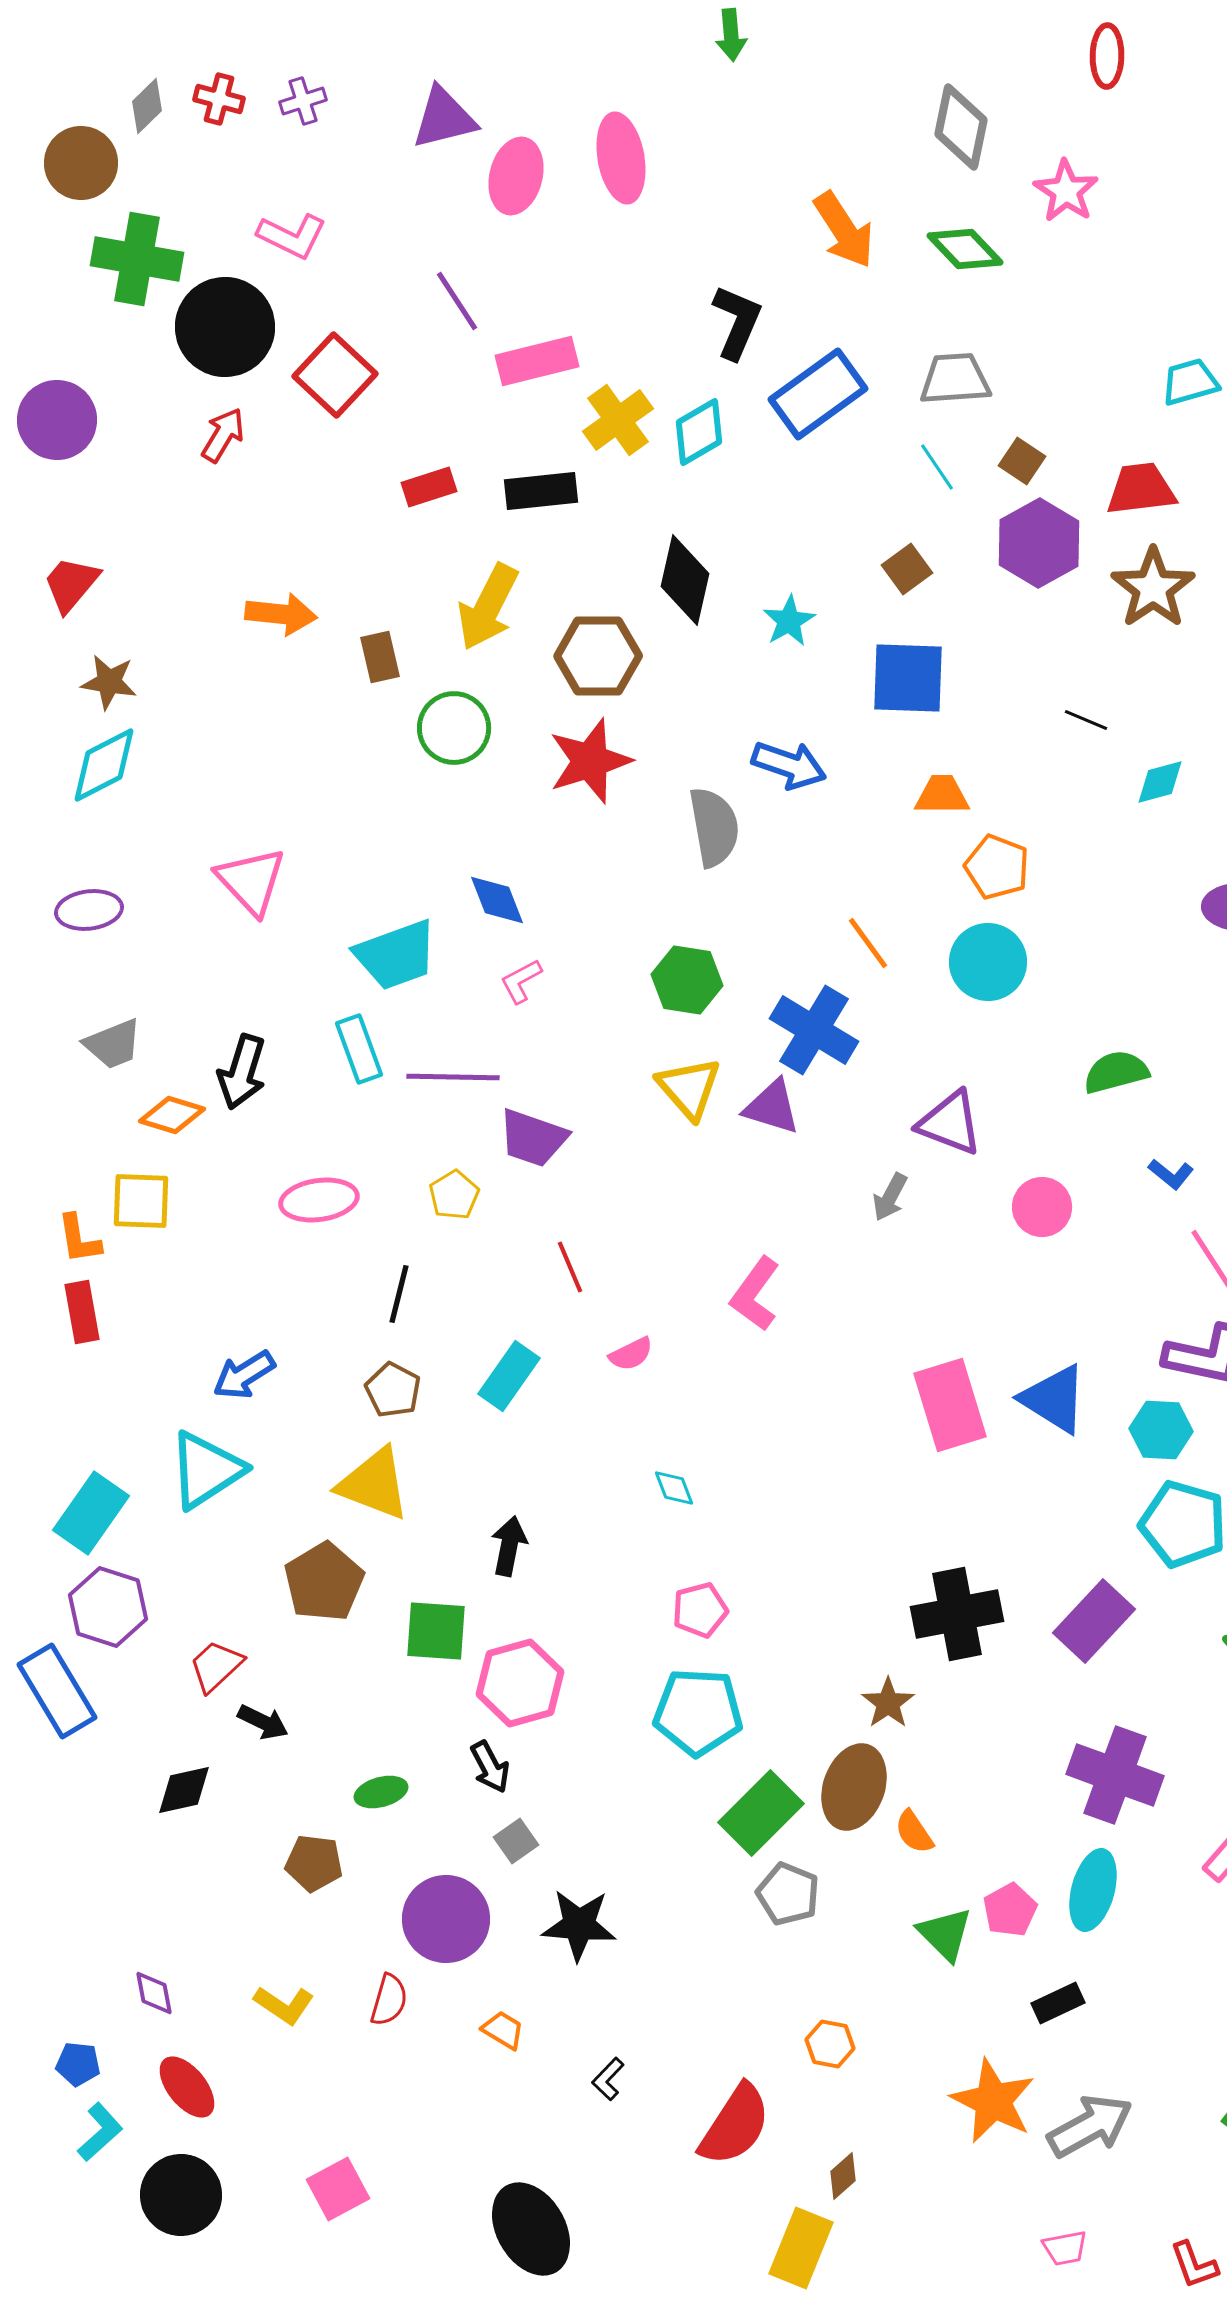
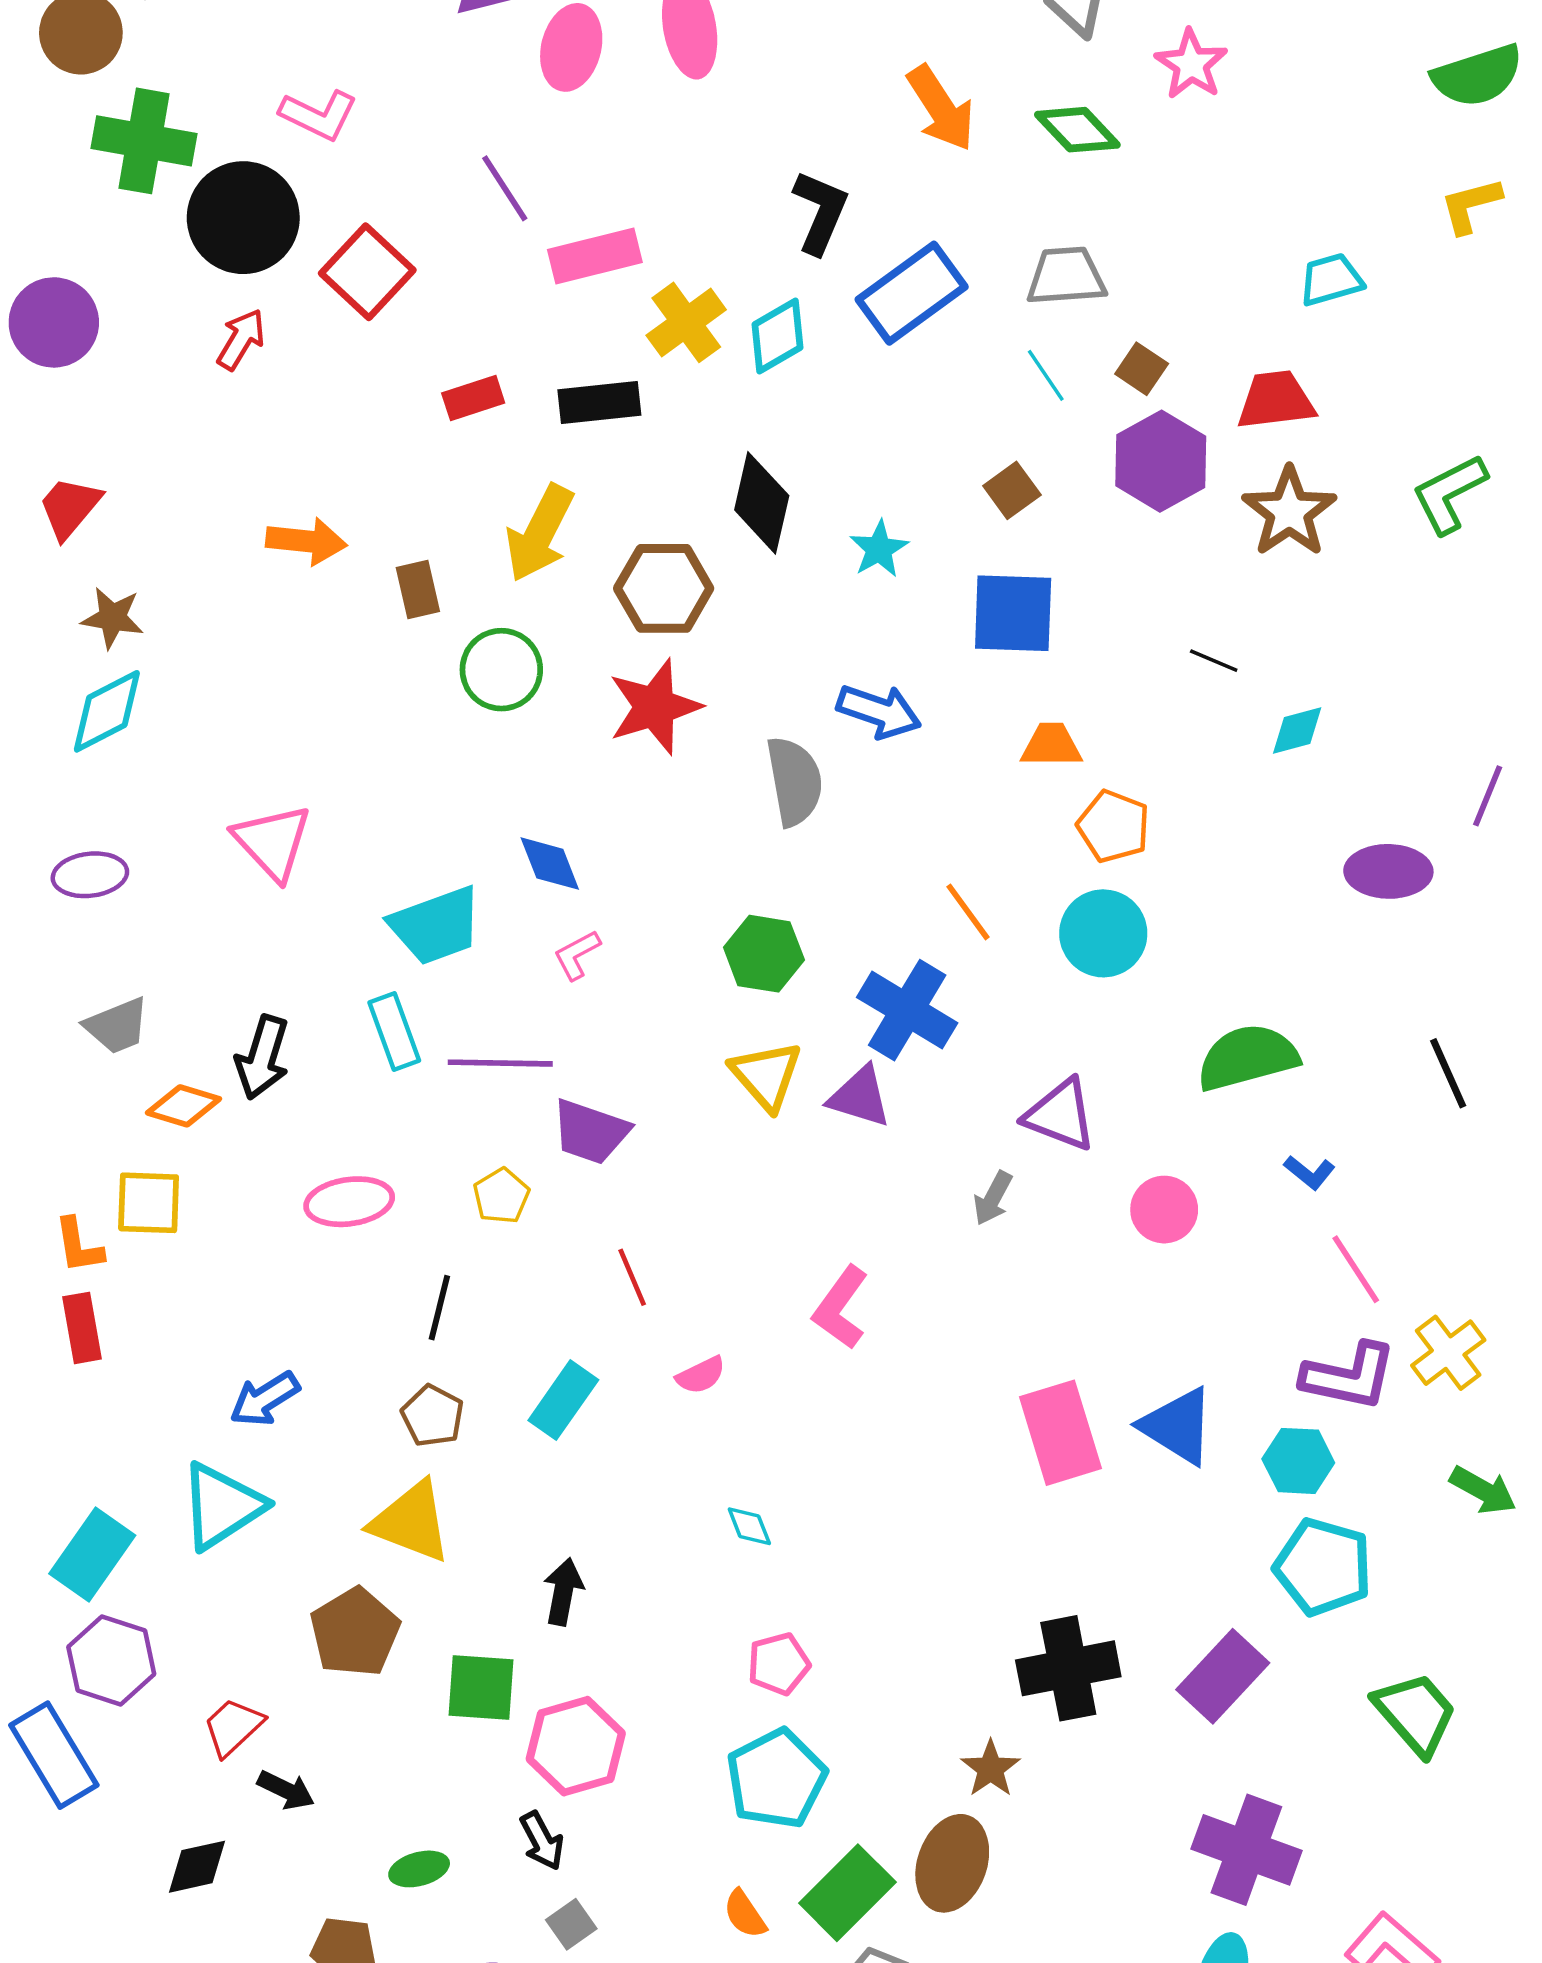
green semicircle: (1116, 1072) -> (1248, 1057), size x1.4
cyan pentagon: (698, 1712) -> (776, 1779), turned -30
orange semicircle: (914, 1832) -> (745, 1914), moved

